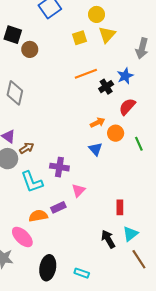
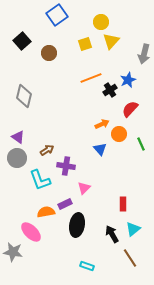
black square: (13, 35) -> (22, 41), turned 30
brown circle: (30, 49) -> (49, 53), moved
brown arrow: (27, 148) -> (47, 150), moved
brown line: (139, 259) -> (130, 258), moved
black ellipse: (48, 268) -> (77, 225), moved

